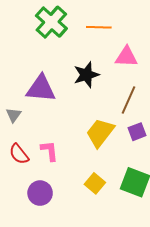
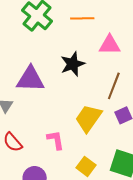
pink L-shape: (49, 151) -> (56, 140), moved

